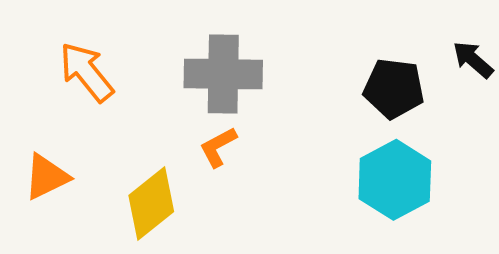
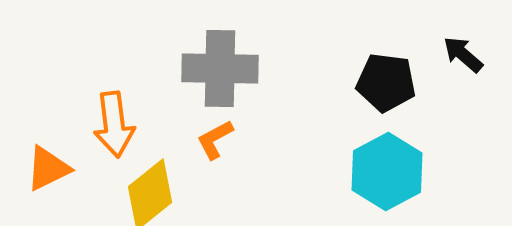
orange arrow: (87, 72) -> (114, 124), moved, turned -148

